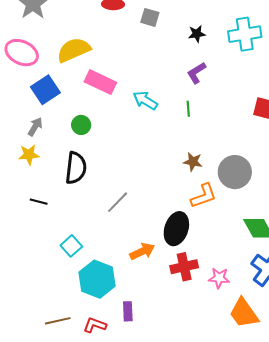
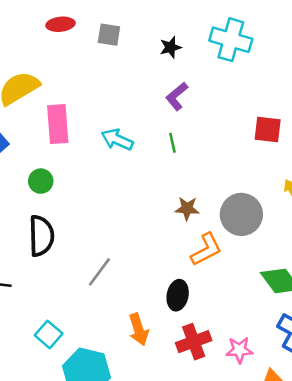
cyan cross: (245, 34) -> (231, 40), turned 32
pink rectangle: (100, 82) -> (58, 124), turned 68
black ellipse: (176, 229) -> (178, 295), size x0.7
orange arrow: (142, 251) -> (139, 329), turned 105

